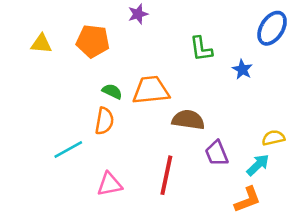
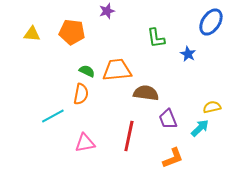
orange L-shape: (248, 200) -> (173, 158), moved

